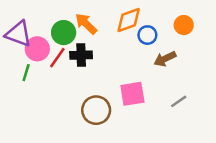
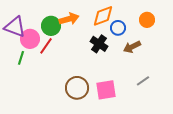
orange arrow: (86, 24) -> (69, 19), turned 120
black cross: (81, 55) -> (99, 44), moved, turned 36
pink square: (132, 94) -> (106, 90), moved

